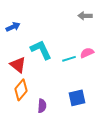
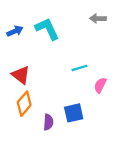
cyan L-shape: (41, 50) -> (47, 29), moved
pink semicircle: (87, 53) -> (100, 85), moved, turned -40
blue square: (77, 98) -> (74, 113), moved

